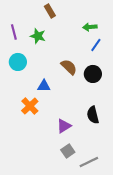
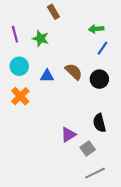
blue triangle: (44, 86) -> (47, 76), moved
orange cross: (30, 106) -> (20, 96), moved
gray square: (68, 151) -> (88, 149), moved

